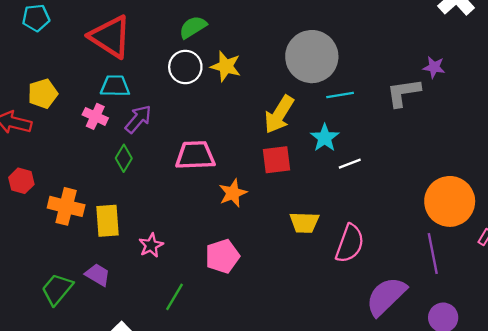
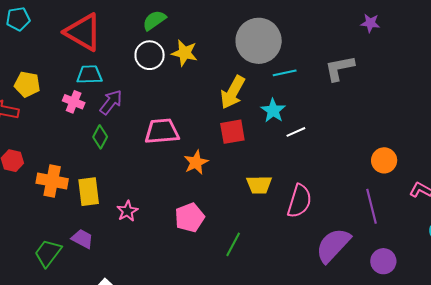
purple star: (434, 67) -> (370, 23), moved
yellow pentagon: (43, 94) -> (27, 84), turned 30
orange circle: (450, 201) -> (384, 160), size x0.6
green line: (174, 297) -> (233, 244), moved

